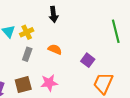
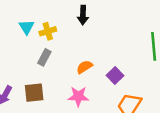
orange semicircle: (55, 49) -> (84, 67), moved, turned -64
pink star: (49, 83) -> (78, 96), moved

